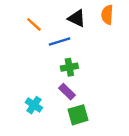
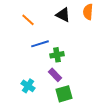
blue line: (60, 42) -> (40, 44), moved

